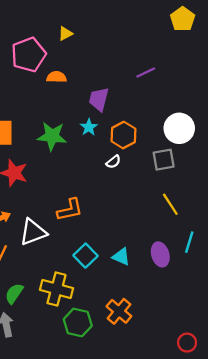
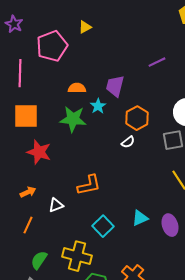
orange semicircle: (56, 77) -> (77, 88), moved
cyan star: (89, 127) -> (98, 106), moved
white triangle: (33, 232) -> (56, 205), size x0.6
cyan triangle: (121, 257) -> (140, 218), moved, turned -48

